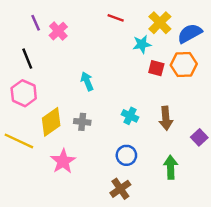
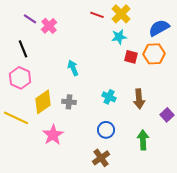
purple line: (36, 23) -> (30, 19), turned -32
yellow cross: (160, 23) -> (121, 14), moved

